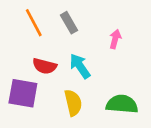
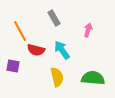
orange line: (34, 23) -> (20, 31), moved
purple square: (23, 93) -> (13, 66), moved, size x0.6

